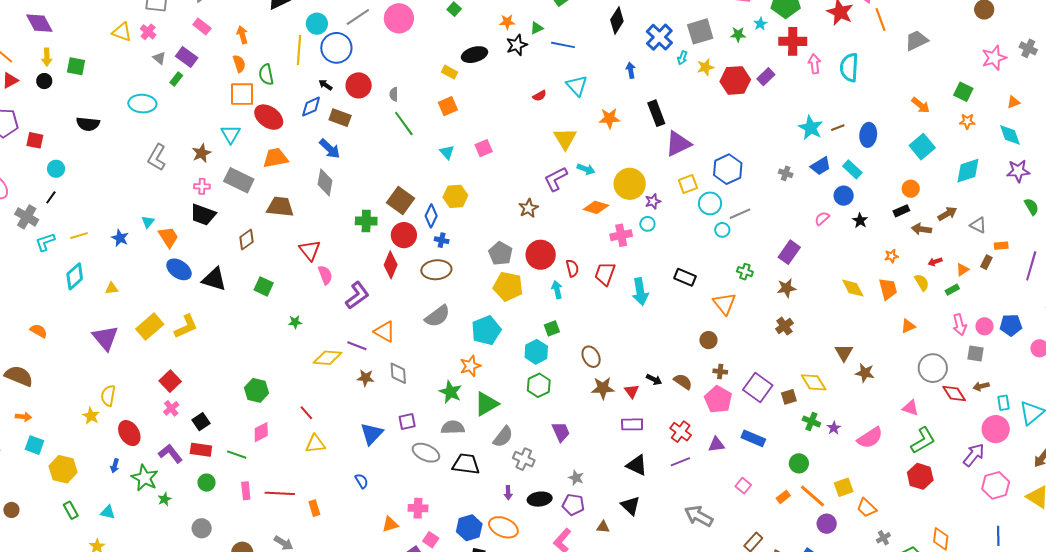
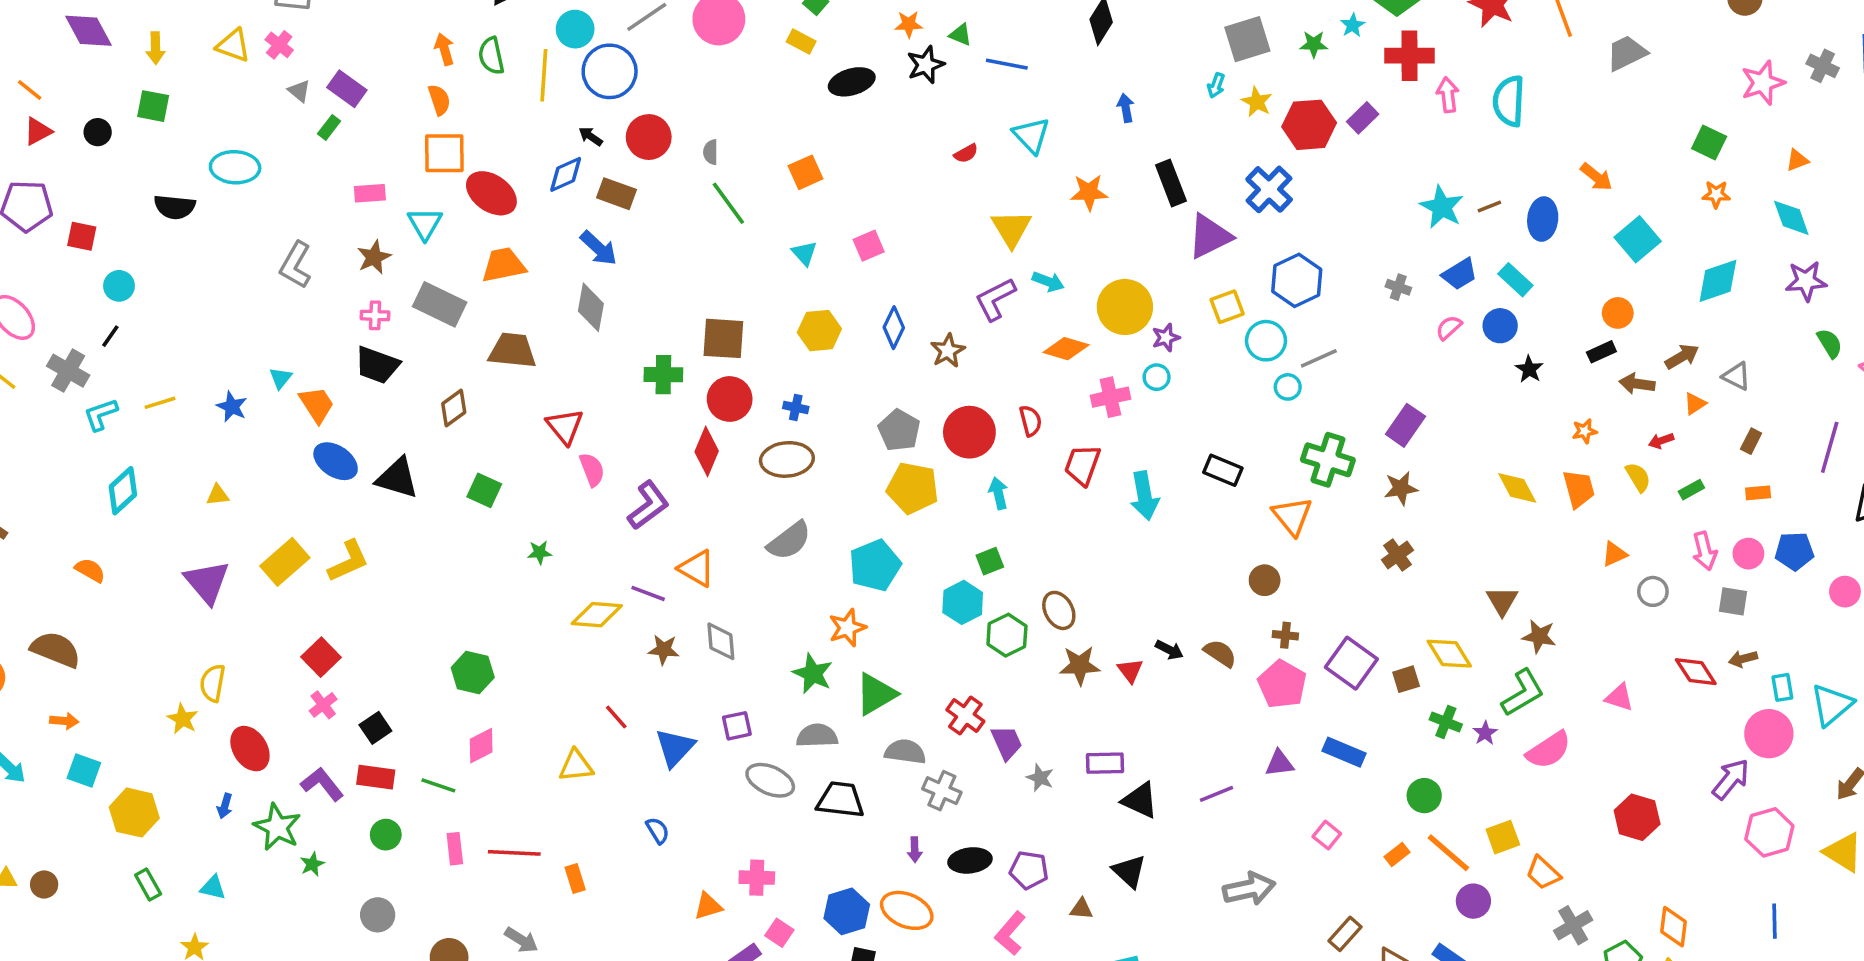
pink rectangle: (202, 26) -> (370, 193), moved, turned -42
green triangle: (537, 28) -> (960, 35), turned 48
blue cross: (659, 37) -> (1269, 189), moved
yellow arrow: (47, 57) -> (155, 48), moved
yellow star: (705, 67) -> (1257, 102), turned -30
yellow rectangle: (449, 72) -> (801, 41), moved
green semicircle: (266, 75) -> (491, 56), moved
cyan ellipse: (142, 104) -> (235, 167), moved
orange arrow: (921, 105) -> (1596, 177), moved
brown square: (401, 201) -> (723, 338), turned -32
blue diamond: (431, 216) -> (894, 328), moved
pink semicircle: (822, 218) -> (1449, 328), moved
orange rectangle: (1001, 246) -> (1758, 493), moved
red semicircle: (572, 268) -> (1031, 421), moved
orange triangle: (962, 270) -> (1695, 404), moved
green cross: (745, 272) -> (1328, 460), size x1.8
cyan diamond: (75, 276) -> (123, 491), moved
gray circle: (933, 368) -> (1653, 591), moved, size x0.6
green hexagon: (539, 385) -> (1007, 635), moved
red line: (306, 413) -> (616, 717), moved
purple rectangle: (632, 424) -> (1105, 763), moved
red cross: (681, 432) -> (965, 715), moved
gray semicircle: (503, 437) -> (905, 752), turned -120
green L-shape: (923, 440) -> (1523, 693), moved
gray star: (576, 478) -> (1040, 778), moved
gray arrow: (699, 516) -> (1249, 889), turned 140
gray cross: (883, 538) -> (1573, 925), size x1.5

